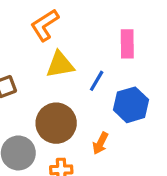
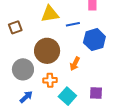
blue line: (97, 81) -> (73, 24), turned 48

